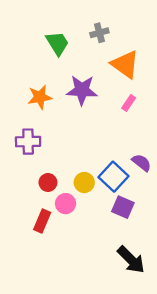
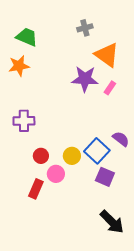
green trapezoid: (57, 43) -> (27, 37), moved, turned -35
purple star: (82, 90) -> (85, 79), moved
orange star: (40, 97) -> (19, 66), moved

